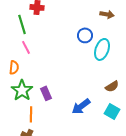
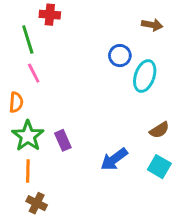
orange line: (31, 114) -> (28, 171), moved

